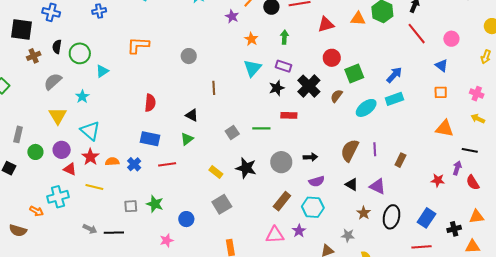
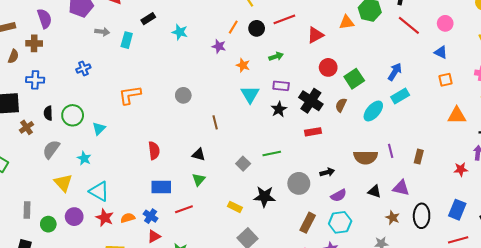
green arrow: (284, 37) -> (276, 56), turned 80
red rectangle: (289, 115) -> (313, 132), moved
brown semicircle: (350, 150) -> (366, 157), turned -105
red triangle: (70, 169) -> (154, 236), moved, turned -40

